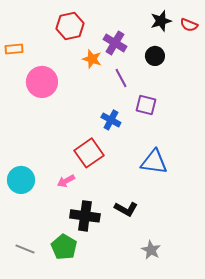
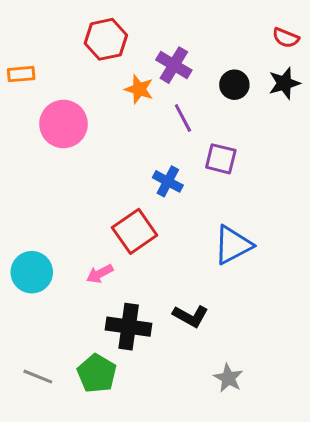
black star: (161, 21) -> (284, 83), moved
blue triangle: (154, 162) -> (233, 245), turned -36

